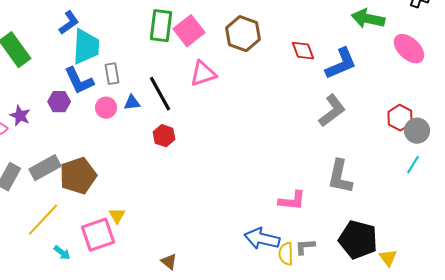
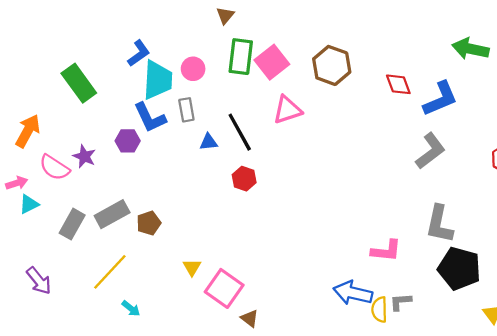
pink circle: (106, 108) -> (193, 69), moved
brown pentagon: (78, 176) -> (149, 223), size x0.6
pink square: (98, 235) -> (224, 288), moved, turned -36
black pentagon: (358, 240) -> (459, 268), moved

